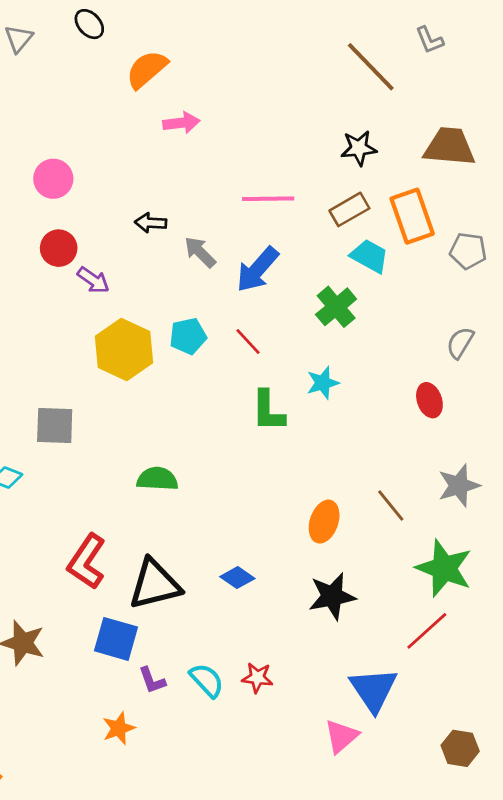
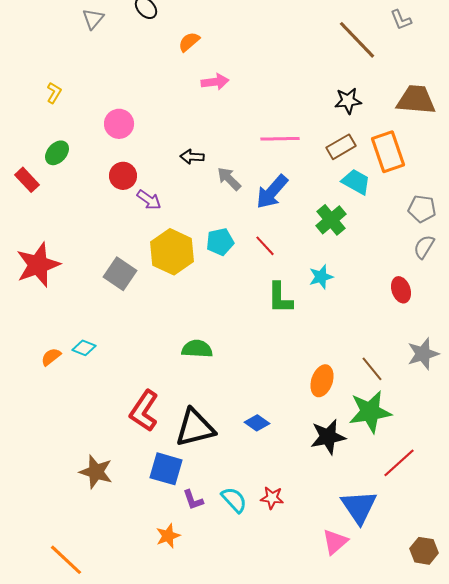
orange semicircle: (147, 69) -> (189, 42), size x0.7
gray pentagon: (468, 251) -> (422, 209), moved
gray square: (55, 426) -> (120, 274), moved, turned 32
green star: (444, 568) -> (370, 412), moved, turned -30

